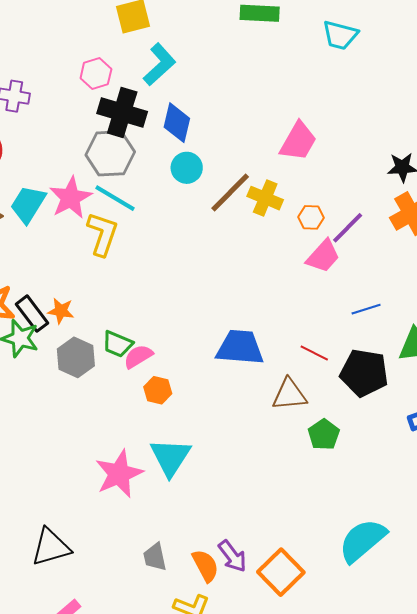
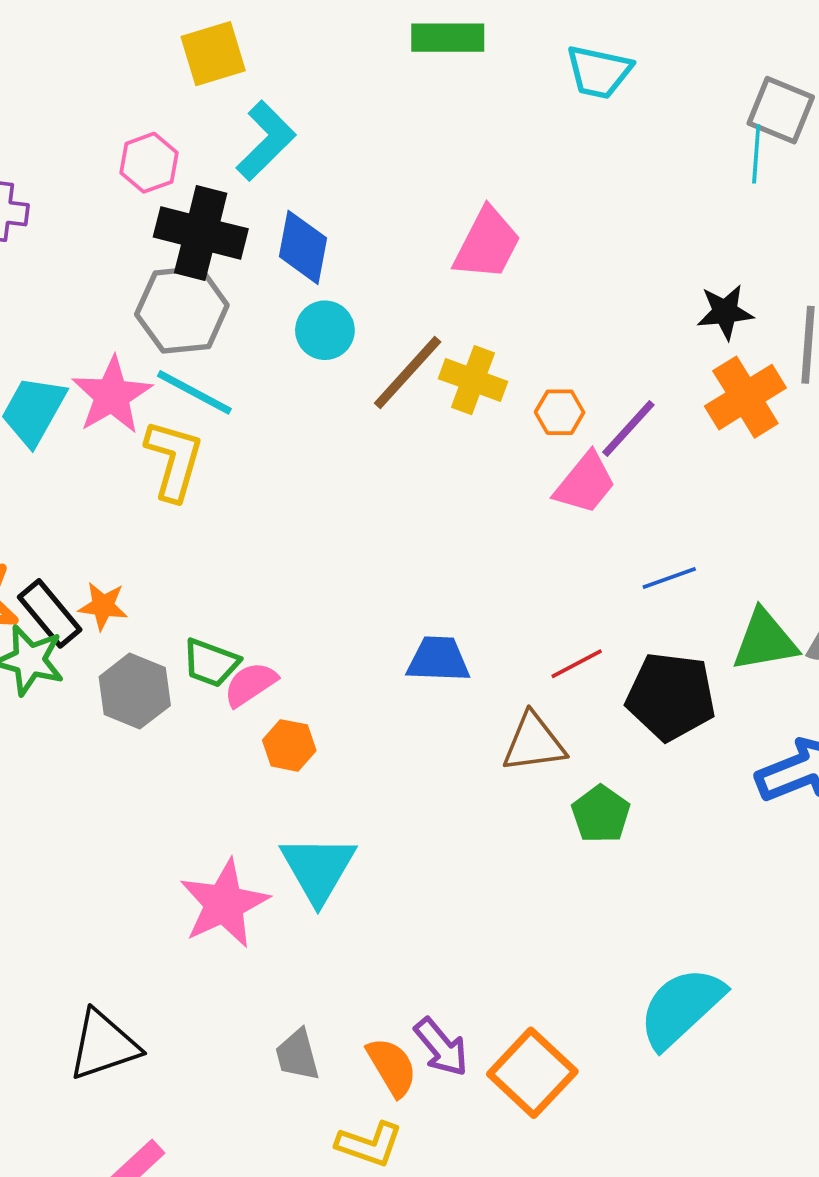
pink trapezoid: (298, 141) -> (487, 244), moved
blue trapezoid: (240, 347) -> (438, 659), size x0.7
red line: (314, 353) -> (577, 664), turned -52

